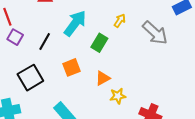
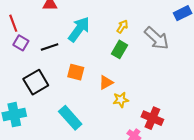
black line: (45, 41) -> (50, 47), turned 42
green rectangle: (99, 43) -> (120, 49), moved
orange square: (72, 67) -> (76, 72), turned 36

